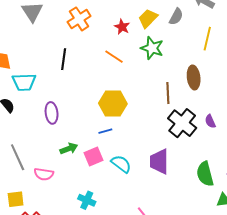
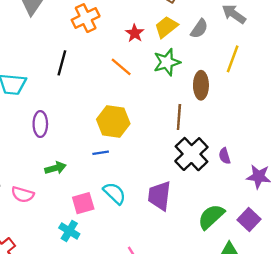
green star: (152, 48) -> (167, 62), turned 30
brown ellipse: (194, 77) -> (201, 85), moved
pink square: (93, 156) -> (83, 203), moved
green semicircle: (205, 174) -> (211, 217), turned 55

